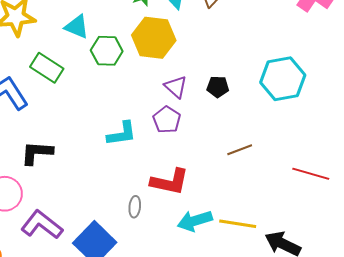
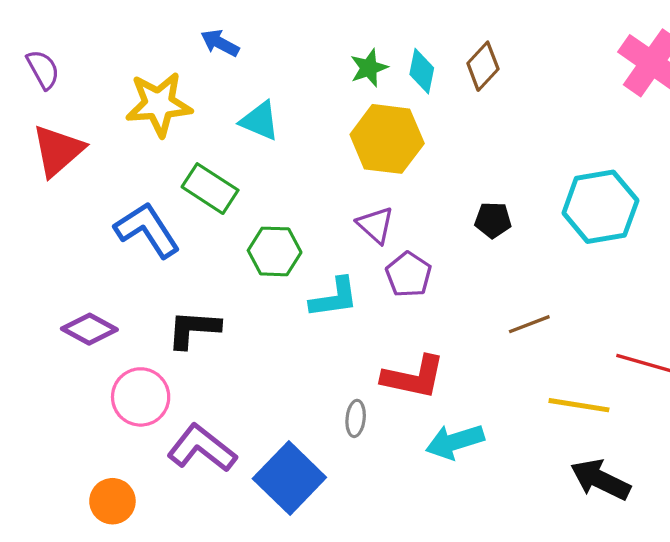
green hexagon: (107, 51) -> (275, 251), moved
purple triangle: (176, 87) -> (375, 225), moved
yellow line: (238, 224) -> (579, 405), moved

